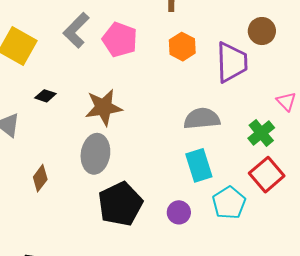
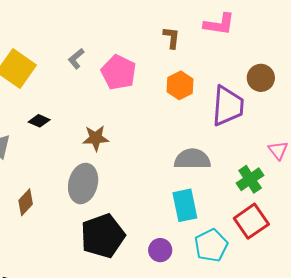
gray L-shape: (76, 30) -> (76, 59), size x0.6
brown star: (103, 107) -> (96, 138), size x0.7

